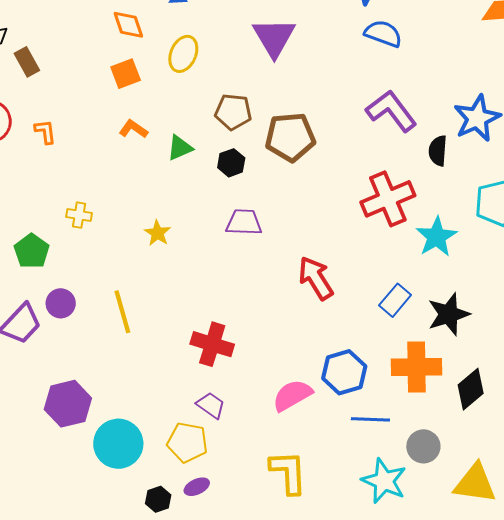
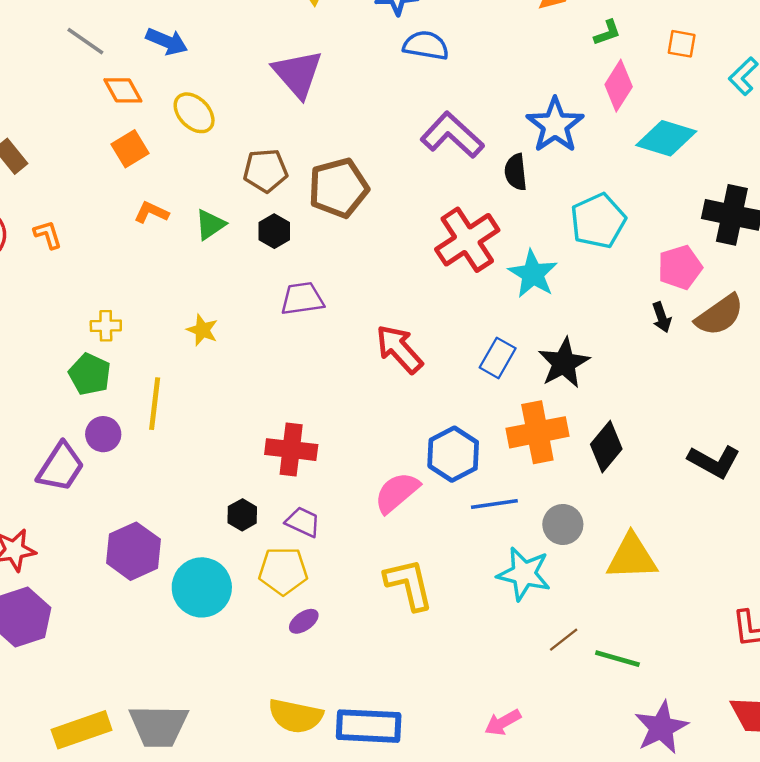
yellow ellipse: (183, 54) -> (194, 113), turned -57
green pentagon: (32, 251) -> (90, 374), moved
yellow line: (122, 312) -> (155, 404), moved, turned 33
black hexagon: (158, 499) -> (242, 515), moved

